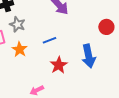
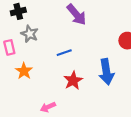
orange star: (20, 49) -> (24, 71), moved

